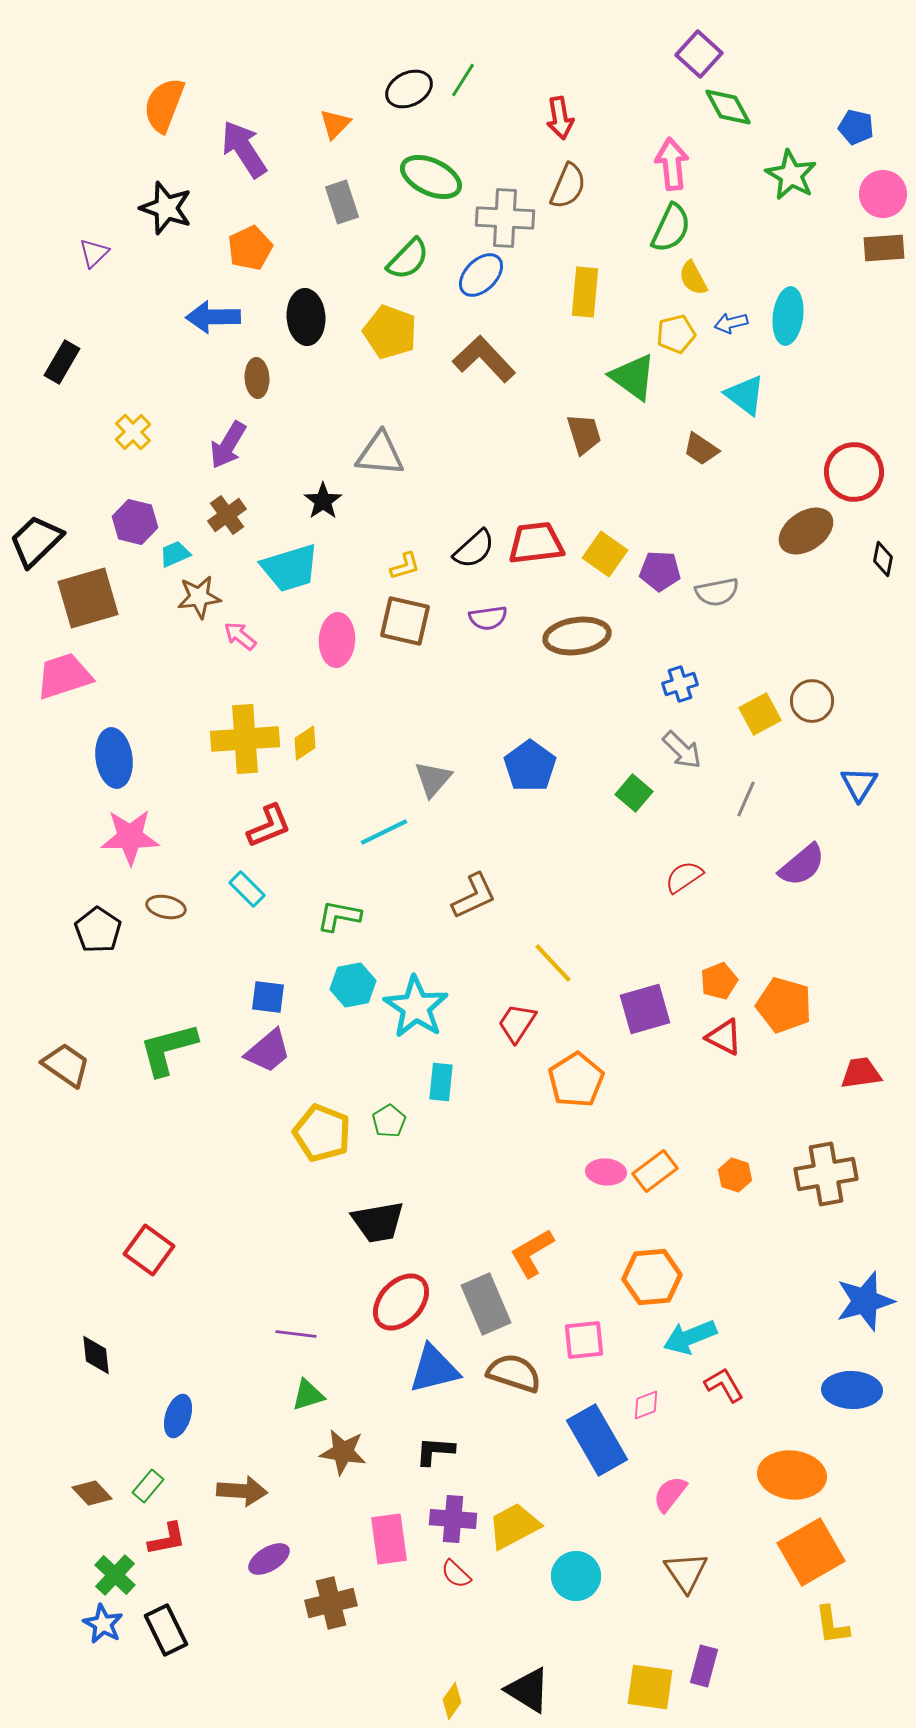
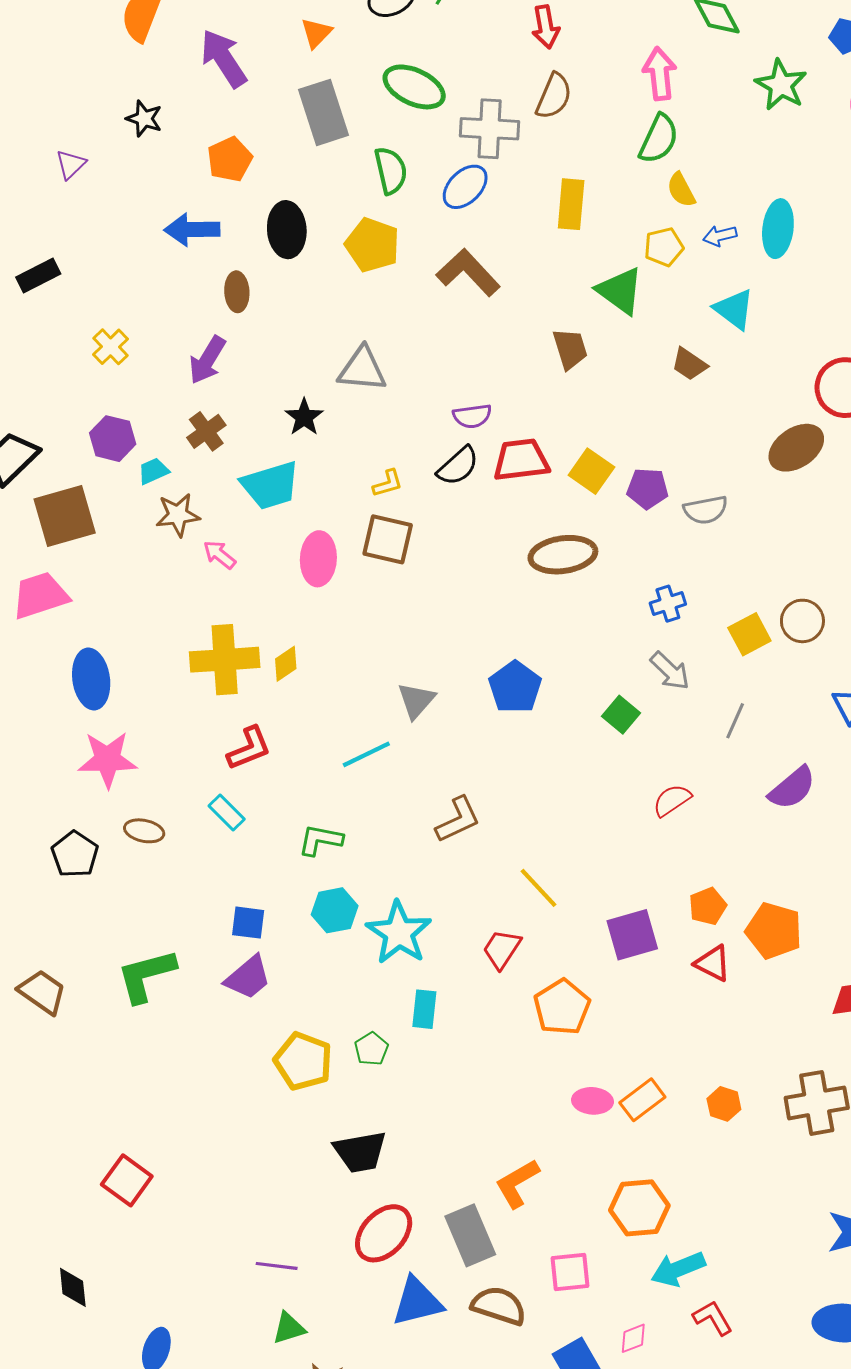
gray rectangle: (342, 202) -> (323, 112), size x1.5
black star: (166, 208) -> (144, 119), size x0.7
green semicircle: (408, 259) -> (391, 171), turned -57
black rectangle: (62, 362) -> (38, 275), turned 33
purple semicircle: (488, 618) -> (472, 416), moved

